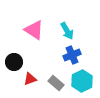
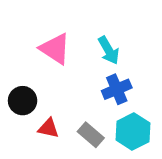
red triangle: (30, 79) -> (49, 128), turned 32

